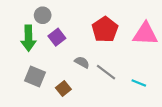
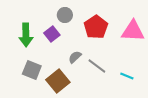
gray circle: (43, 15) -> (65, 15), moved
gray semicircle: (82, 62) -> (75, 57), turned -72
brown square: (63, 88) -> (58, 81), size x1.6

